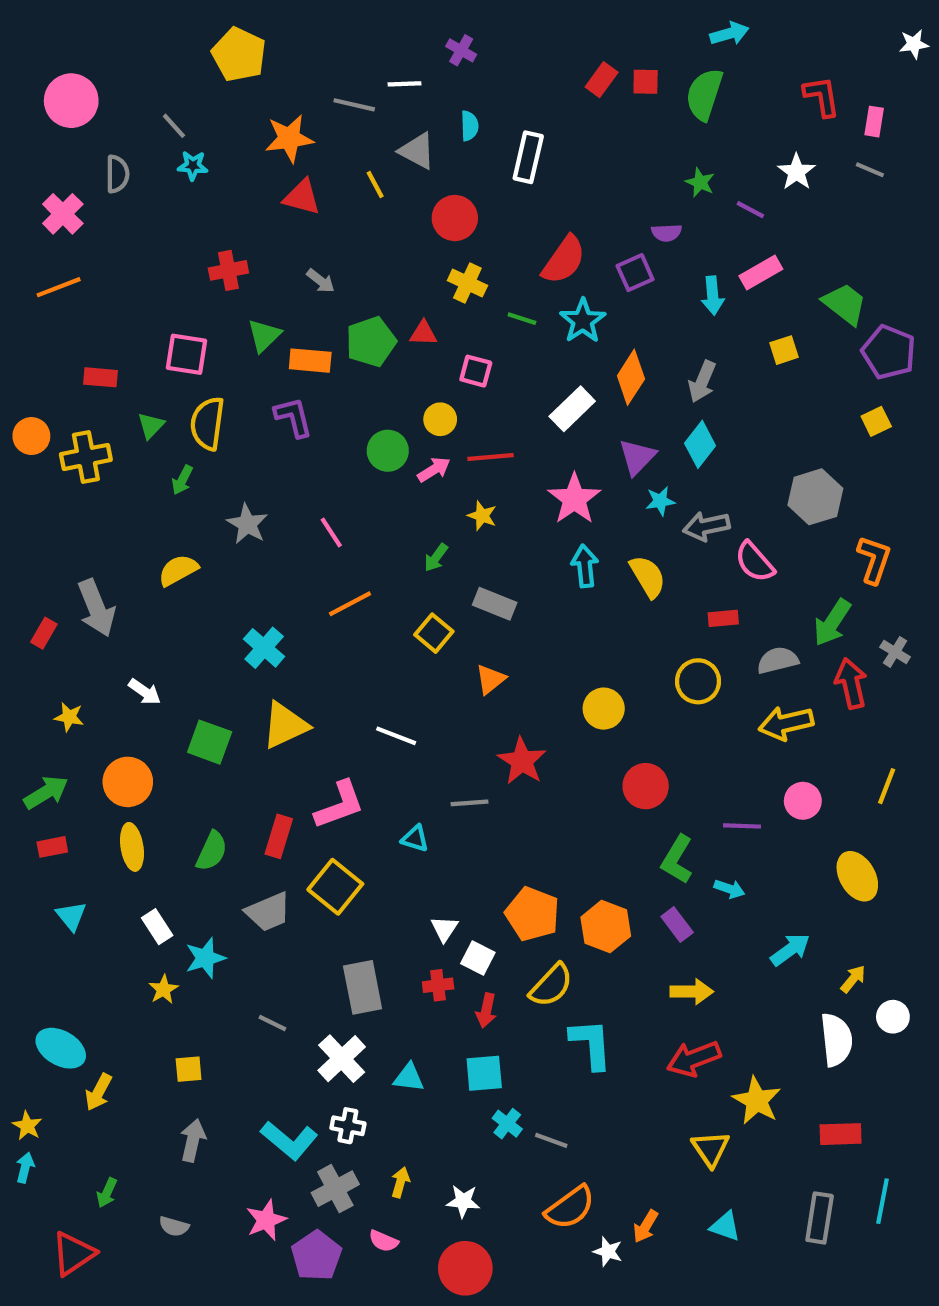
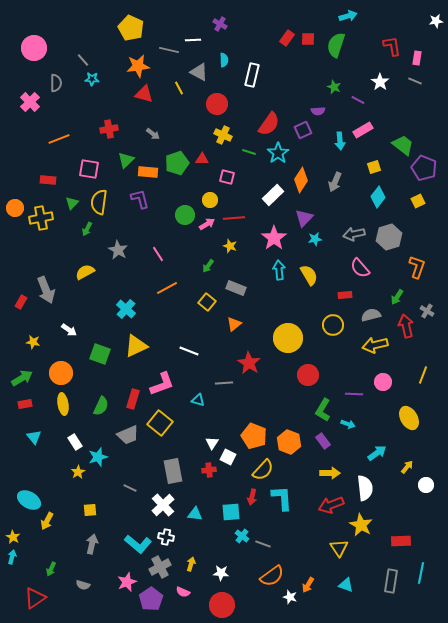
yellow pentagon: (239, 55) -> (131, 28), moved
orange line: (59, 287) -> (59, 139), moved
cyan diamond: (700, 444) -> (378, 197), moved
gray arrow: (706, 526) -> (354, 234), moved
green arrow: (832, 623) -> (397, 297), size x0.7
yellow circle: (604, 709) -> (288, 338), size x1.5
red arrow: (486, 1010) -> (252, 497), moved
white semicircle: (836, 1040) -> (365, 488), moved

